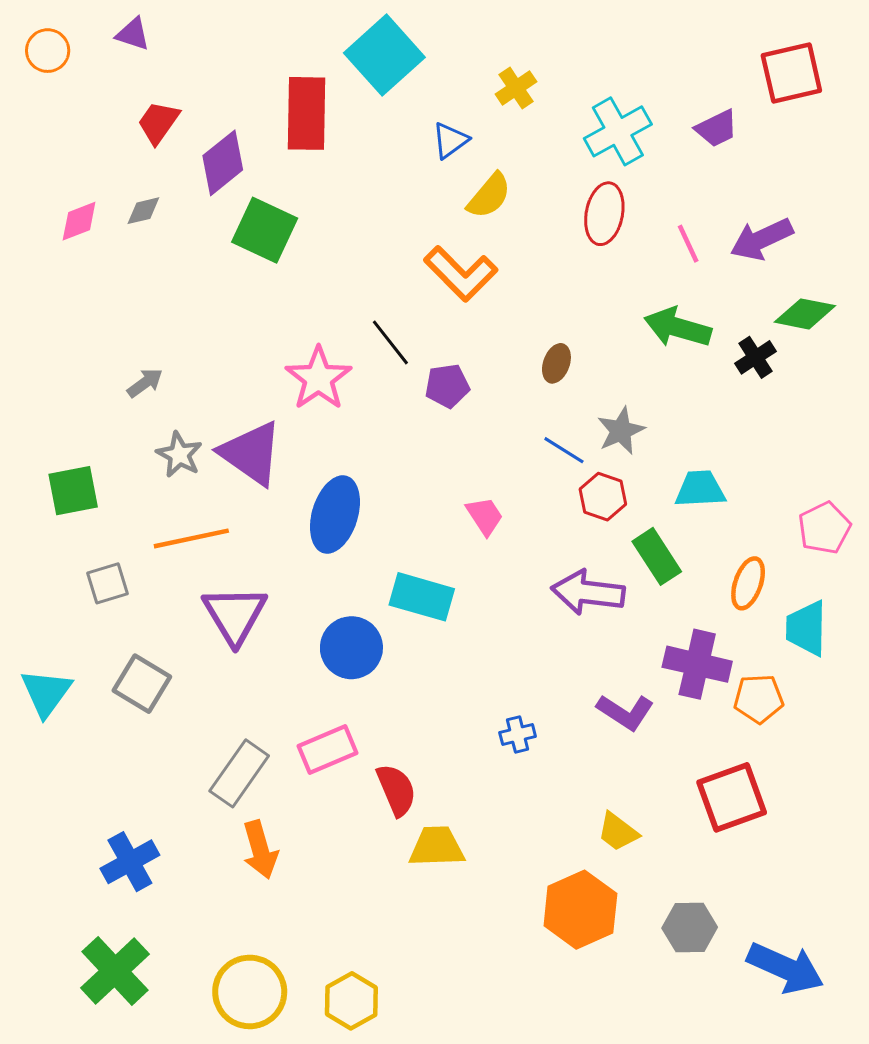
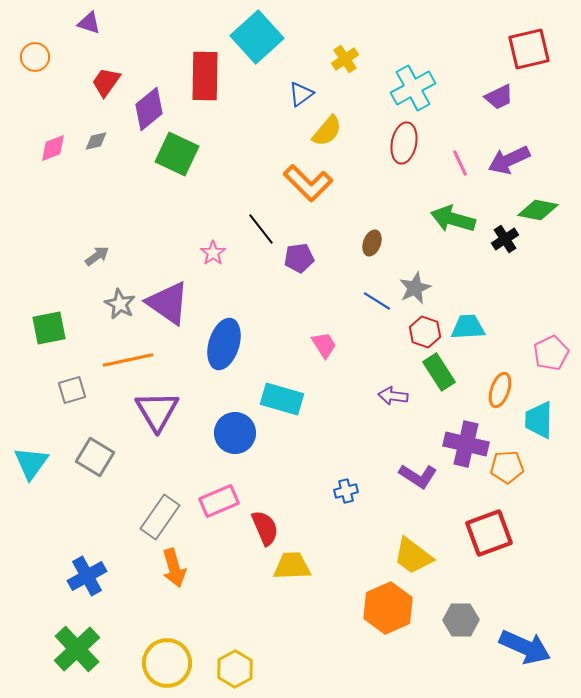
orange circle: (48, 51) -> (35, 57), moved
purple trapezoid: (717, 128) -> (499, 97), moved
pink star: (319, 378) -> (213, 253), size x0.6
red hexagon: (603, 497) -> (425, 332), moved
purple arrow: (588, 592) -> (393, 396), size x0.6
yellow trapezoid: (618, 832) -> (413, 556), size x1.4

